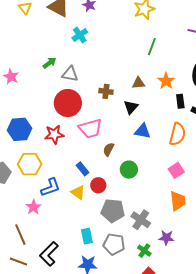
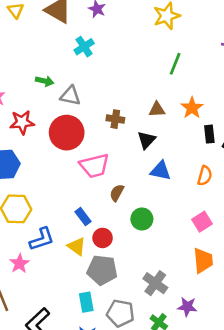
green arrow: (49, 63) -> (45, 81), turned 48
red star: (54, 134) -> (22, 122), moved
orange semicircle: (177, 134) -> (205, 176), size x0.7
gray pentagon: (113, 211) -> (102, 270), moved

